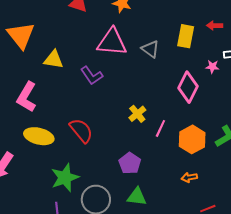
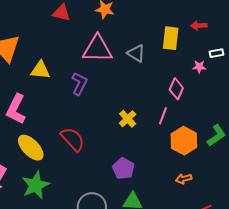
purple L-shape: (92, 75) -> (79, 84), turned -115
pink diamond: (188, 87) -> (176, 89), size x0.7
pink line: (160, 128) -> (163, 116), moved
yellow ellipse: (39, 136) -> (31, 148), turned 36
green star: (65, 178) -> (36, 185), moved

